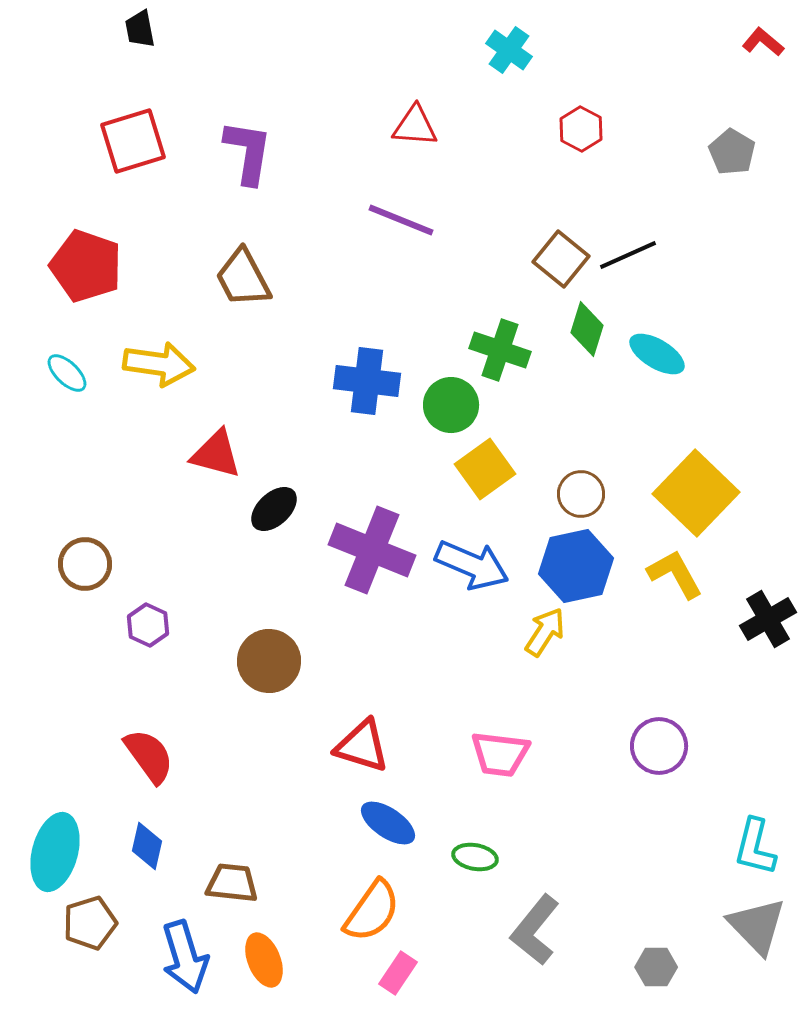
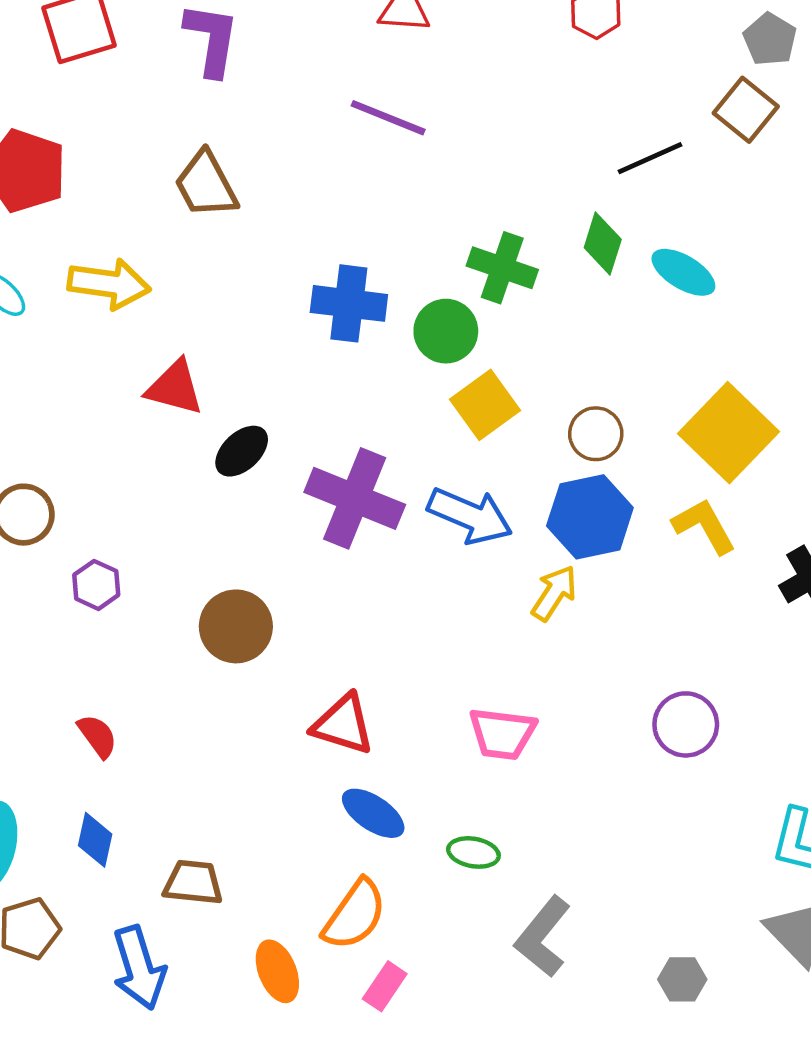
brown square: (561, 259) -> (746, 110), moved
red semicircle: (149, 756) -> (97, 736), size x0.7
orange ellipse: (264, 960) -> (277, 971), moved

